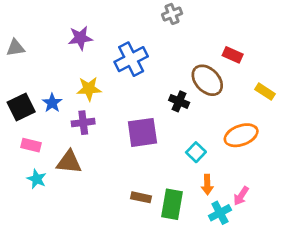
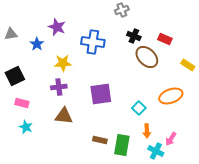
purple star: (80, 38) -> (57, 27), turned 30
blue cross: (131, 59) -> (93, 42), turned 35
black cross: (179, 101) -> (134, 36), moved
blue star: (52, 103) -> (37, 44), moved
brown triangle: (69, 162) -> (64, 116), moved
cyan cross: (220, 213) -> (156, 151), turned -35

